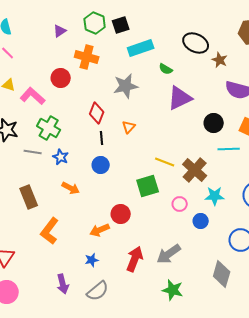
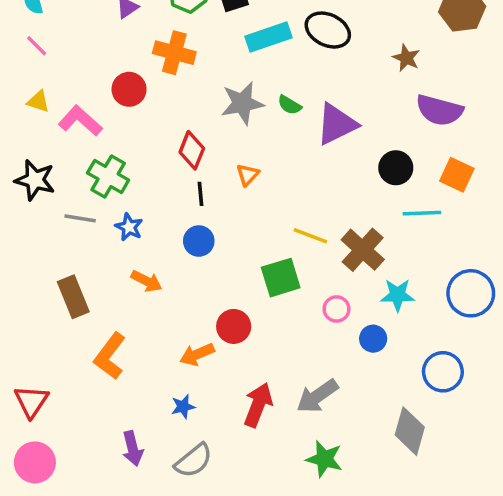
black ellipse: (196, 43) -> (328, 30), moved
green semicircle: (166, 69) -> (289, 105), moved

